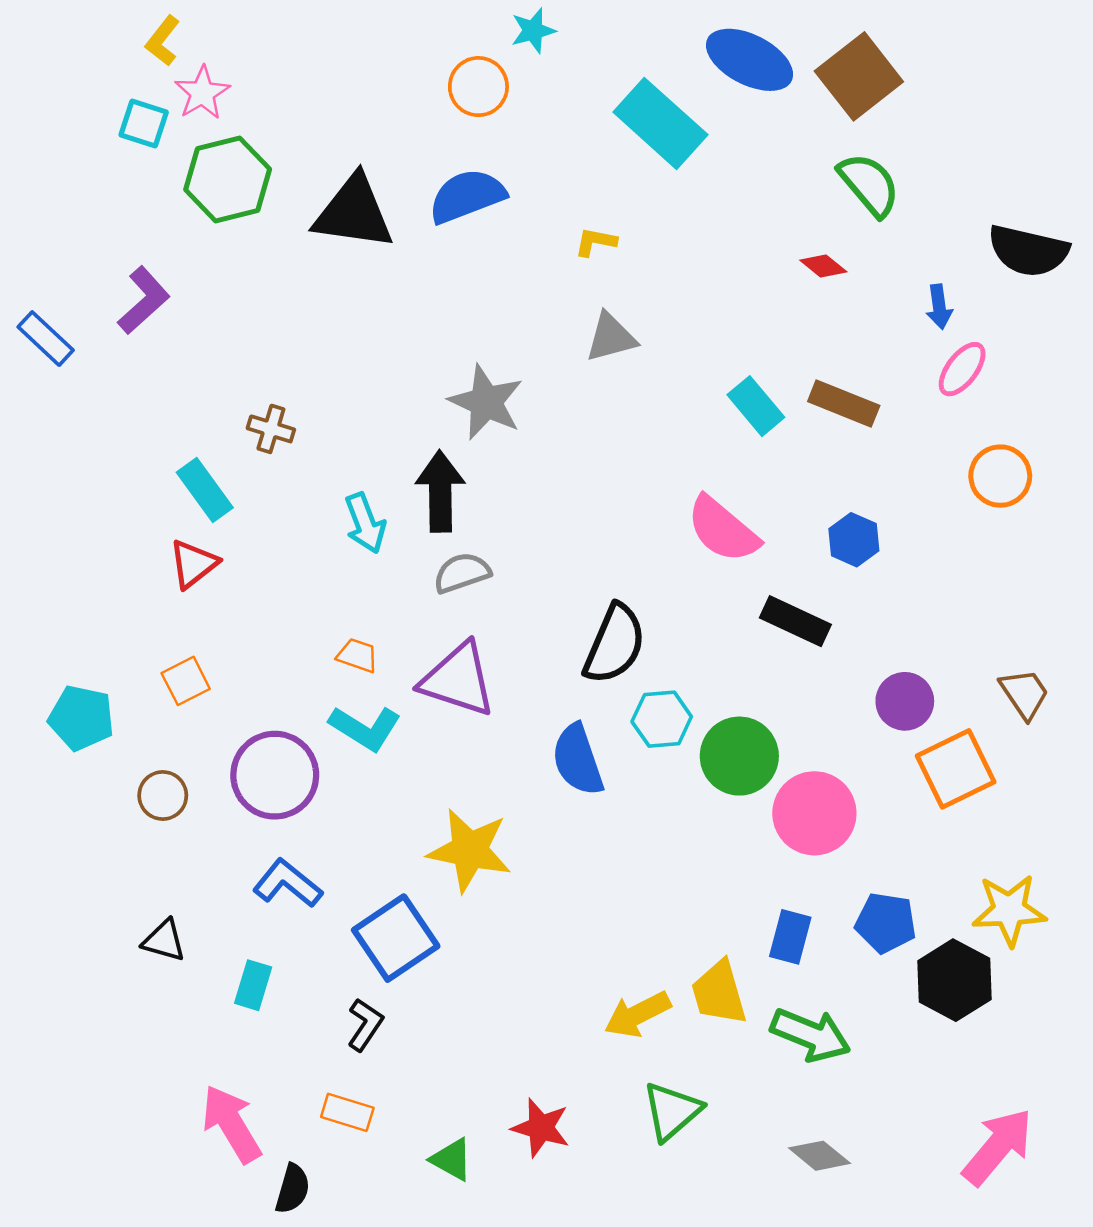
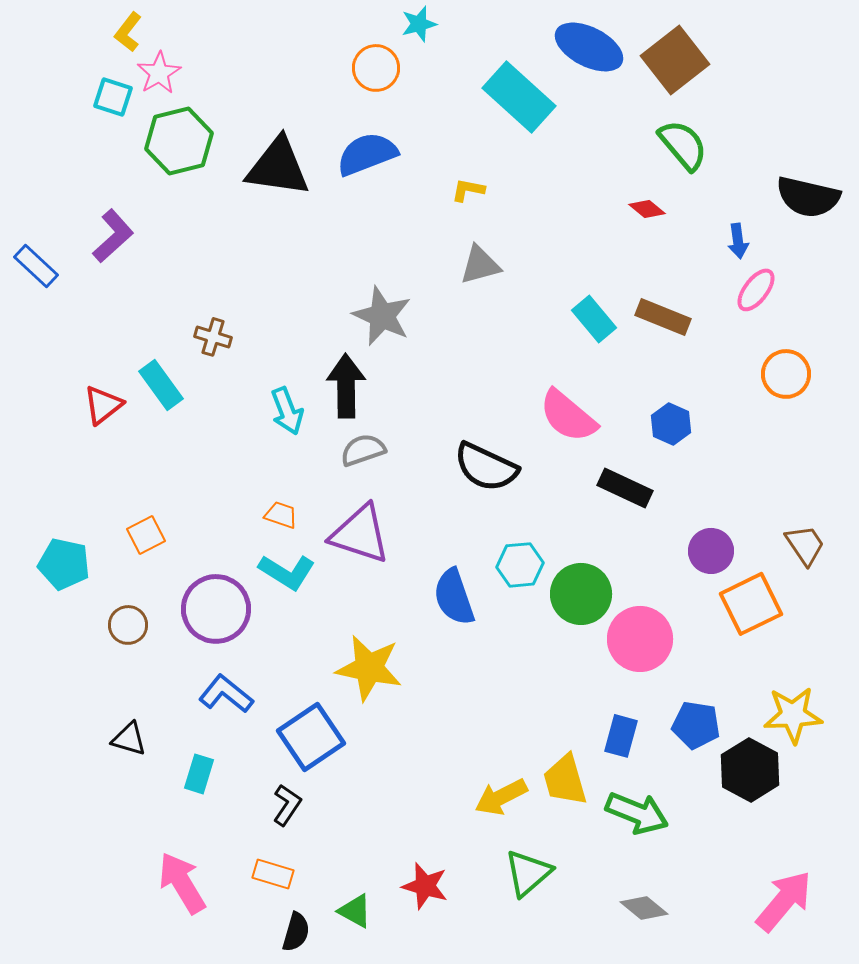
red triangle: (193, 564) -> (103, 405), moved
black semicircle: (615, 644) -> (486, 467), moved, turned 92
black semicircle: (293, 1189) -> (296, 932), moved

